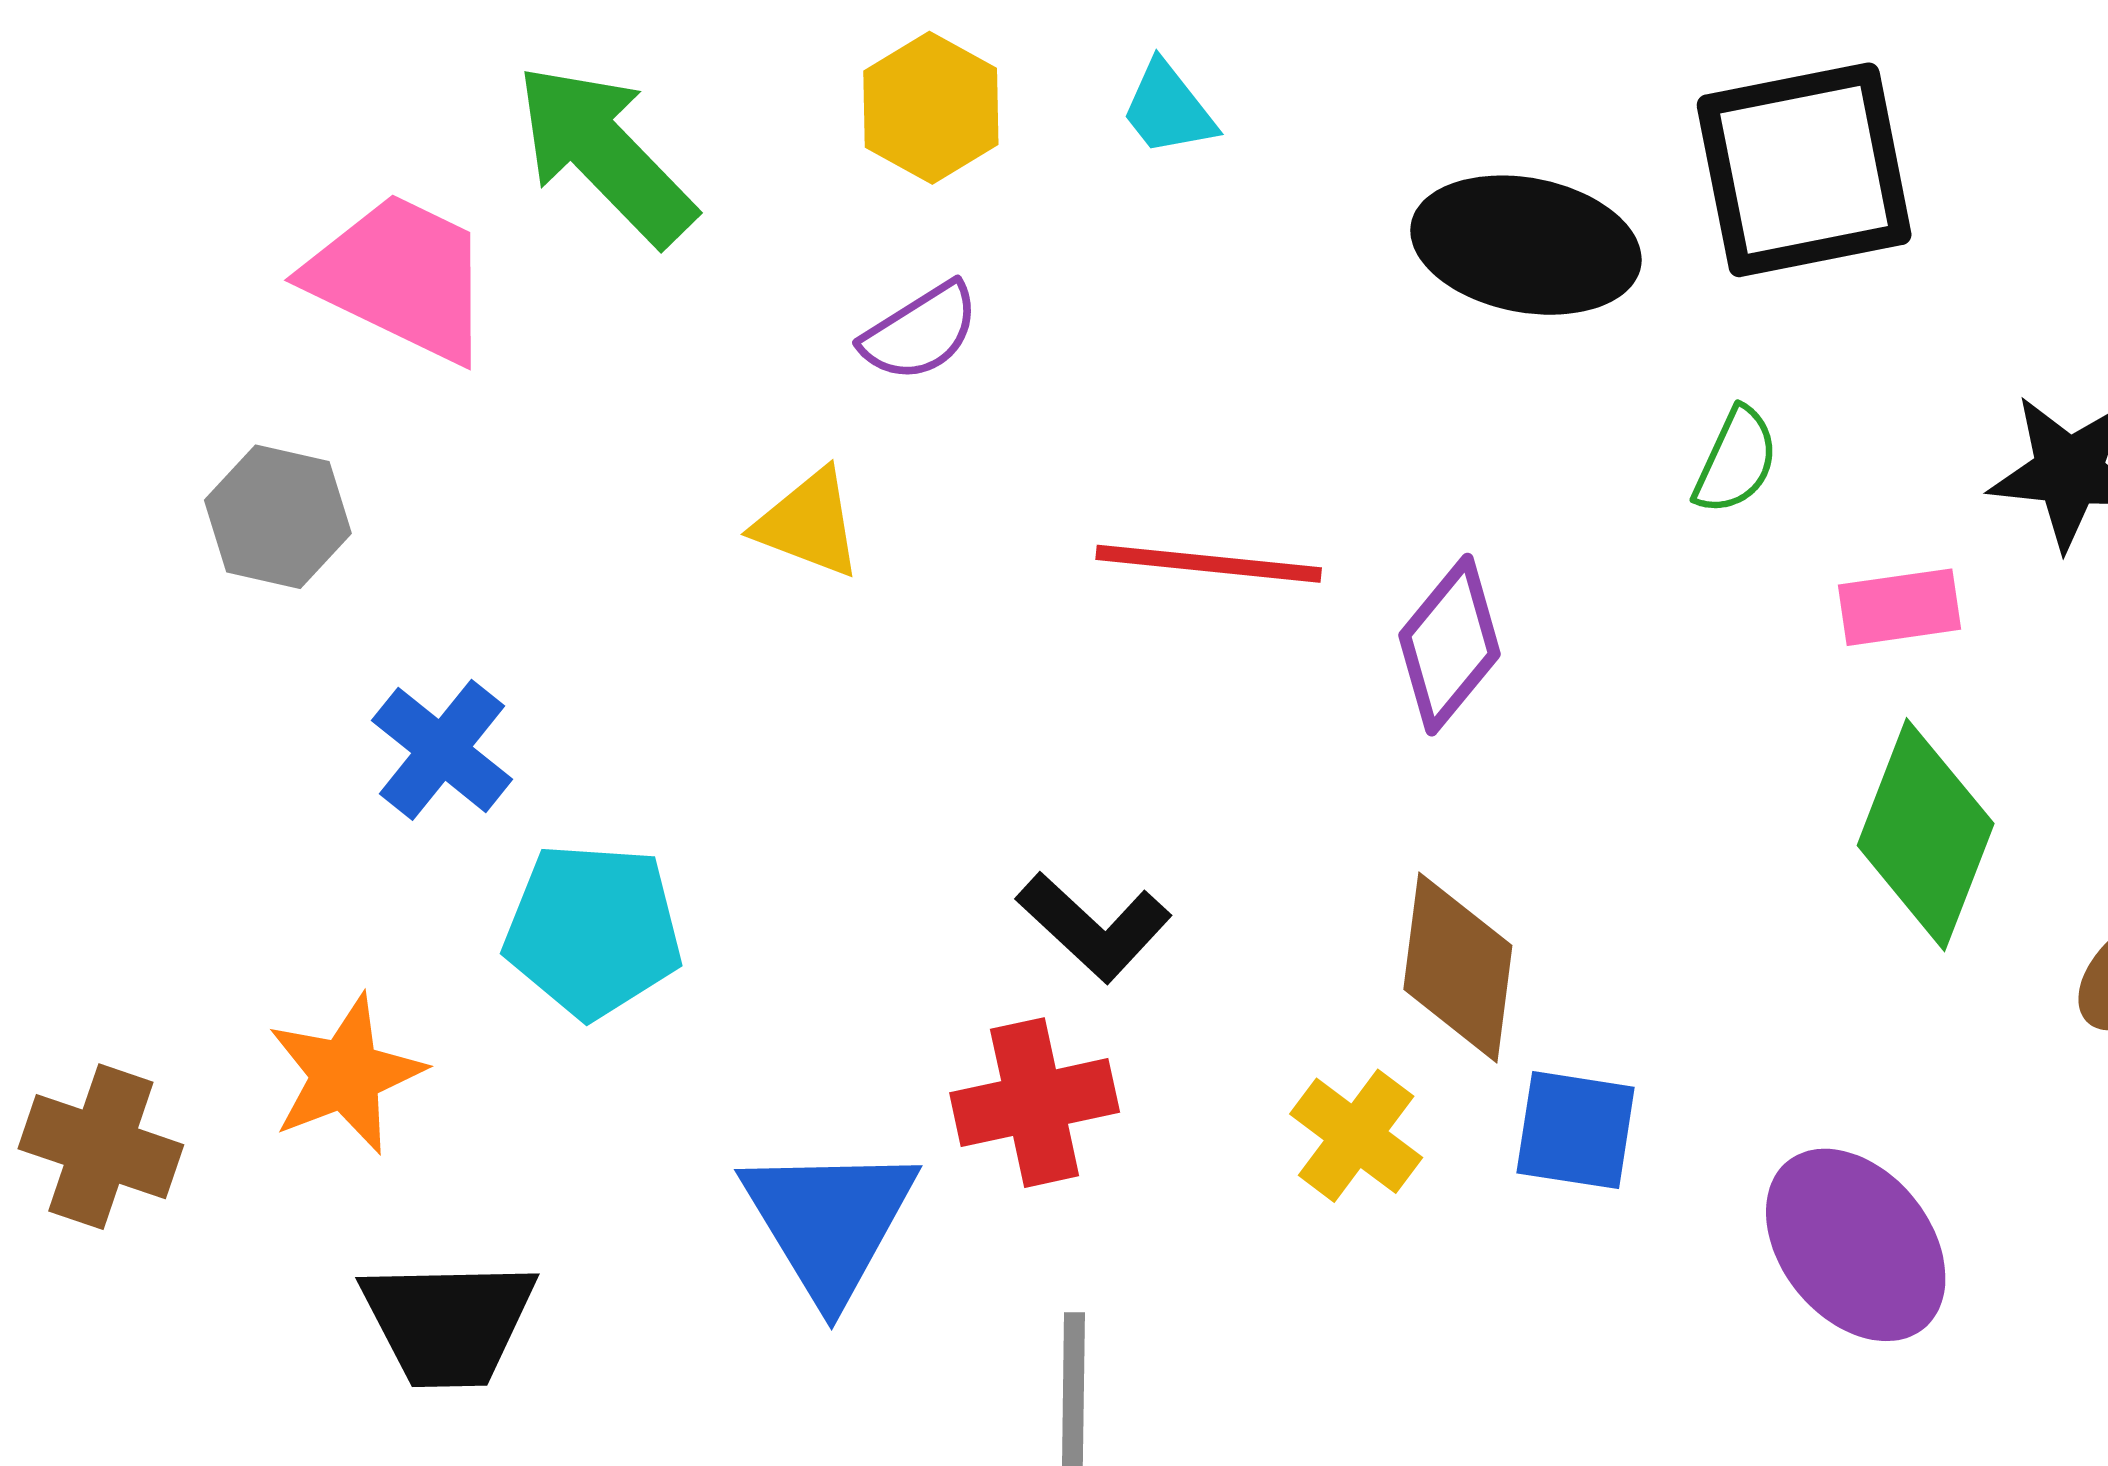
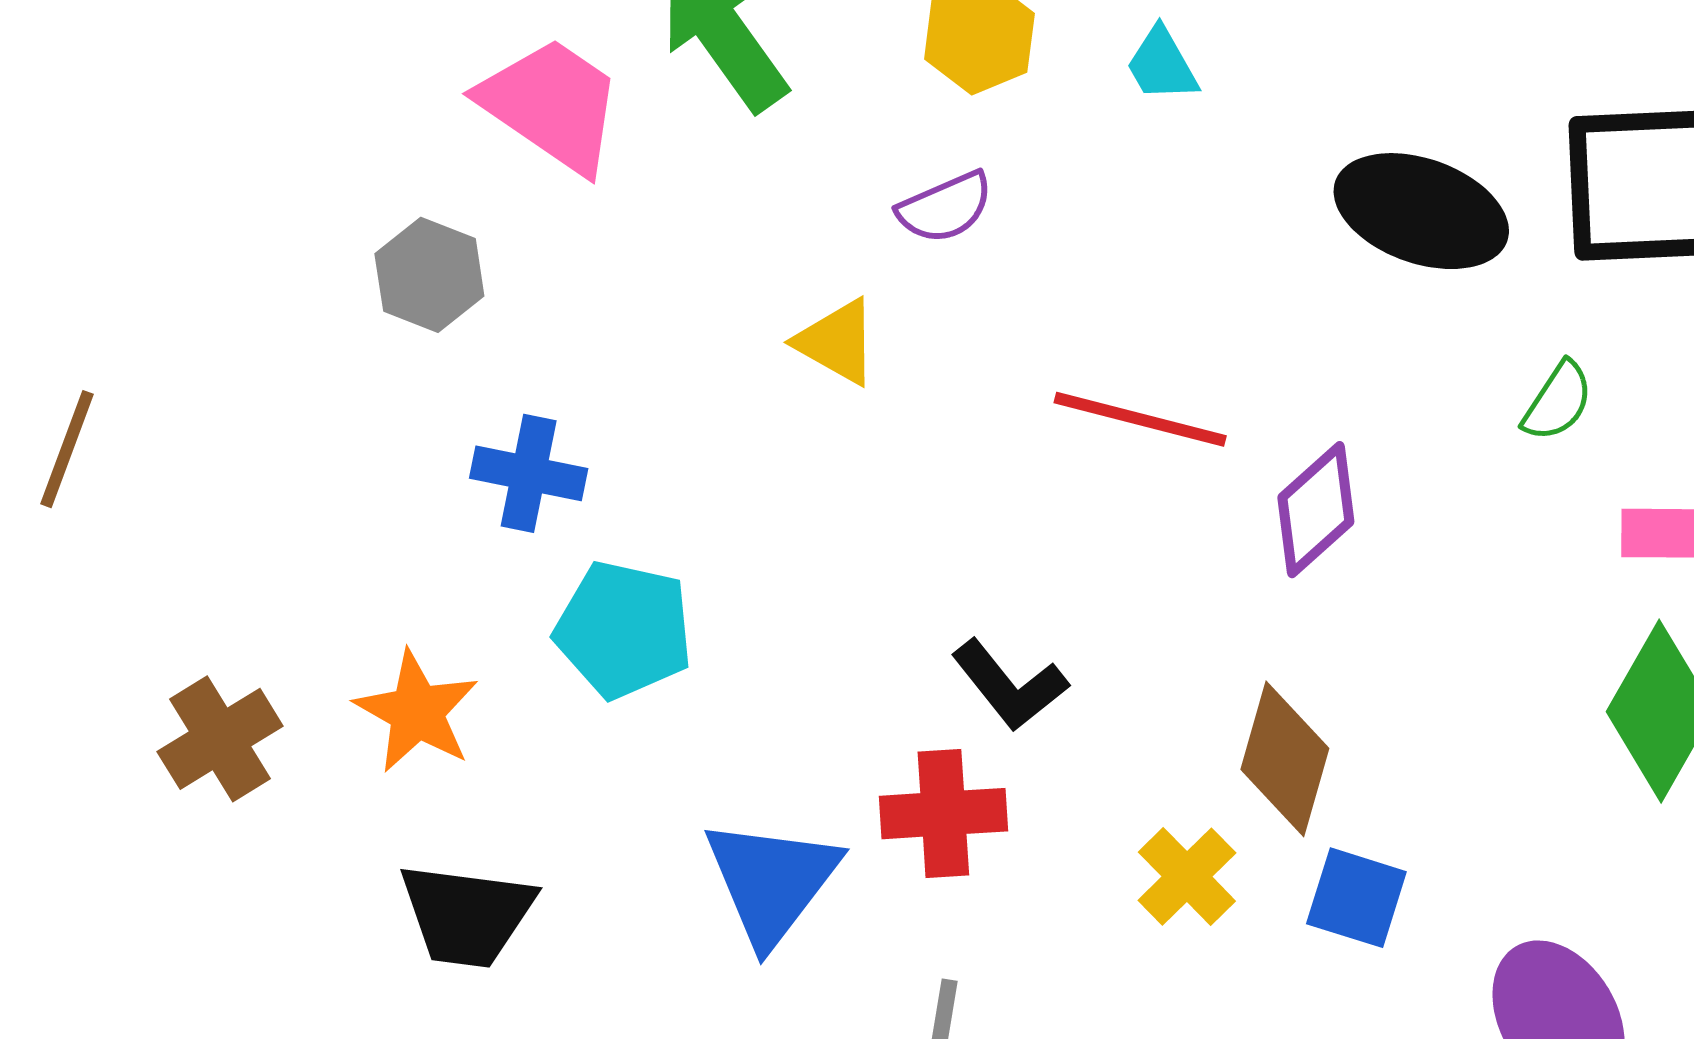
blue cross: (442, 750) -> (529, 473), turned -36
orange star: (346, 1074) -> (417, 712), turned -30
brown cross: (101, 1147) -> (220, 739), turned 31

